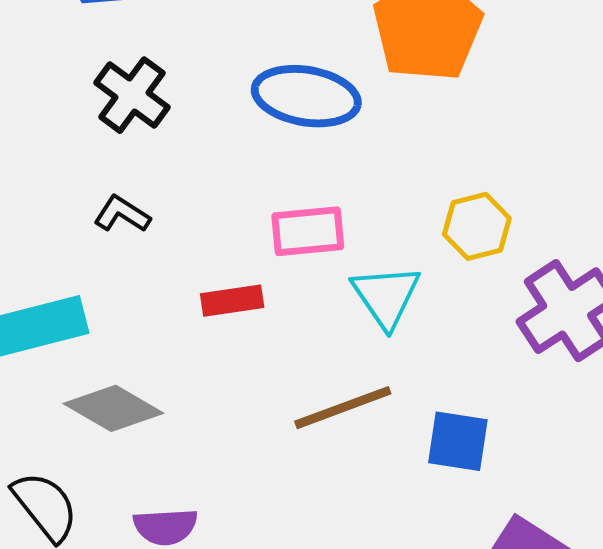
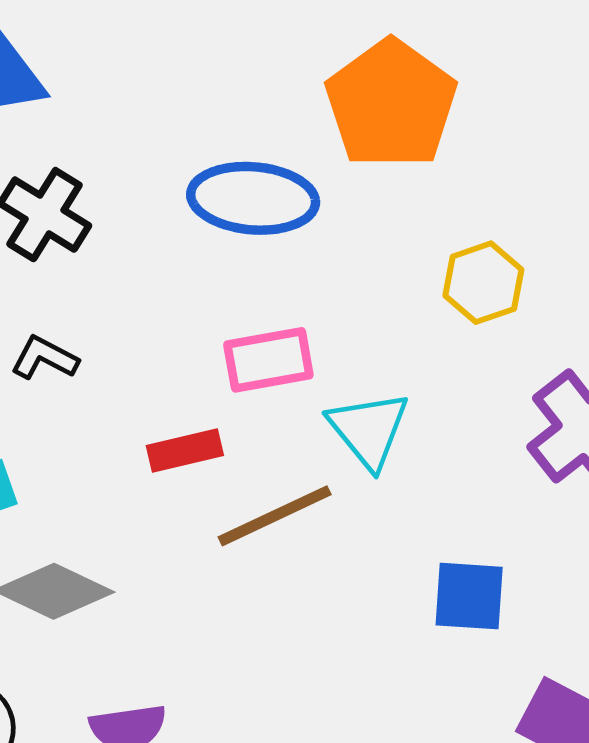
yellow hexagon: (477, 226) -> (483, 283), moved
brown line: (343, 408) -> (275, 516), moved

